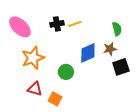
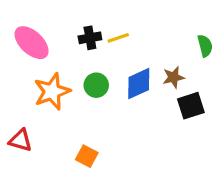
green semicircle: (117, 29) -> (205, 46), moved
green circle: (66, 72) -> (96, 85), moved
red triangle: (35, 89) -> (21, 140), moved

